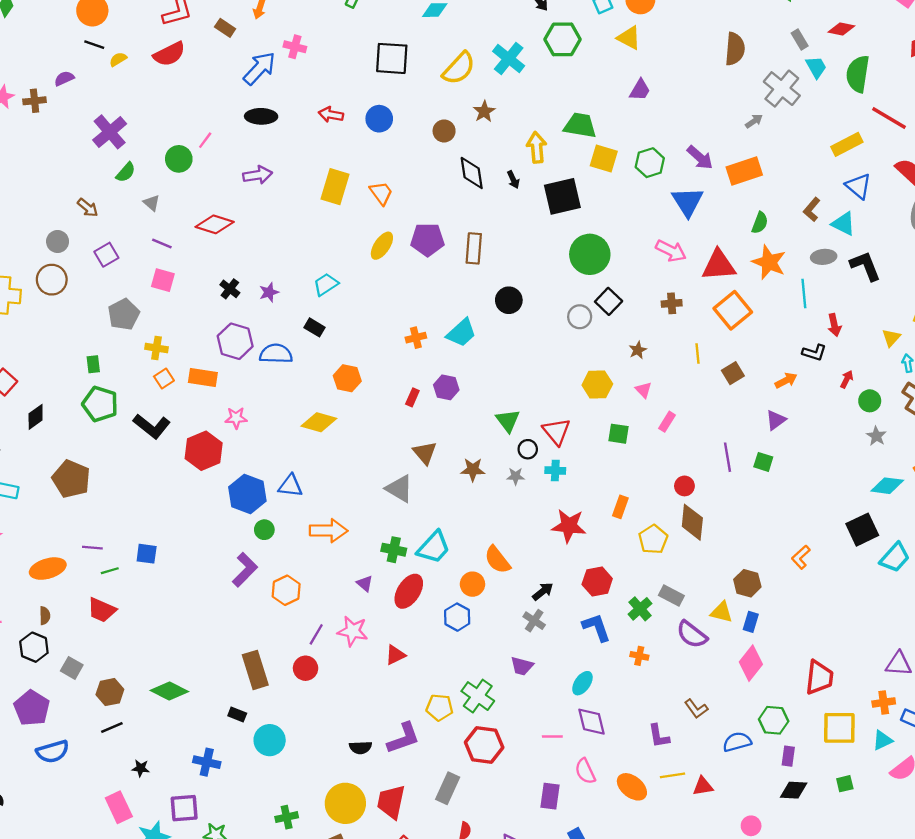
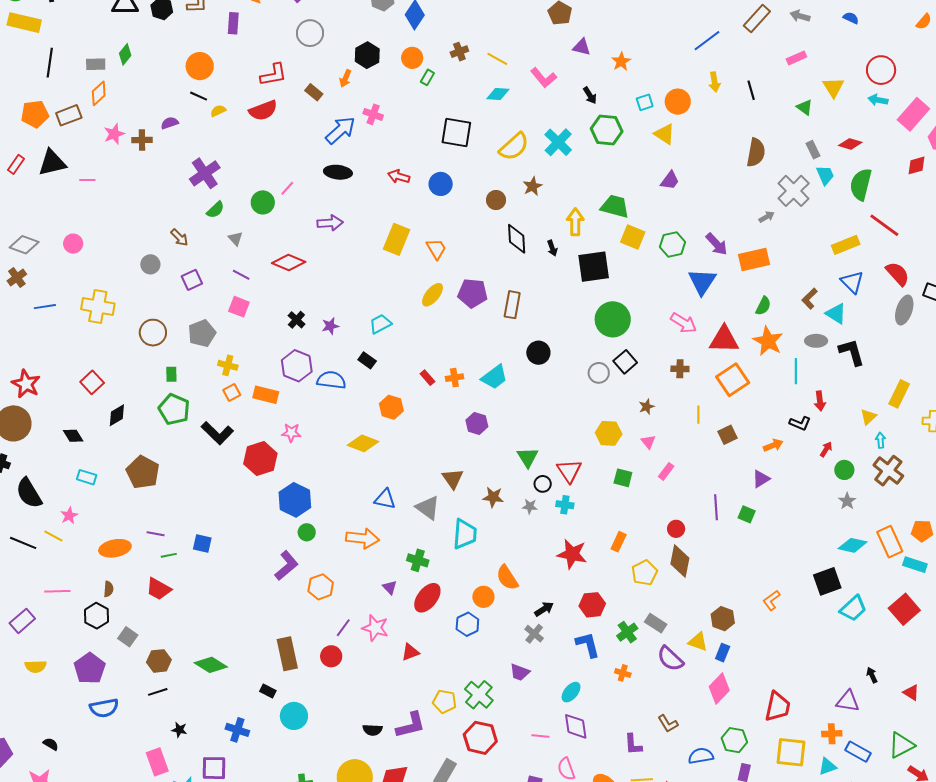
brown circle: (52, 280) -> (153, 333), moved
red rectangle: (412, 397) -> (427, 378), moved, turned -70
blue triangle: (290, 486) -> (385, 499), moved
cyan trapezoid: (434, 547) -> (465, 534), moved, turned -44

